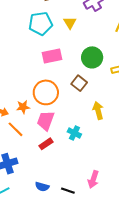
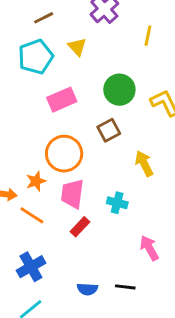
brown square: (79, 83) -> (109, 130), turned 35
pink arrow: (93, 179) -> (149, 248), moved, turned 144

